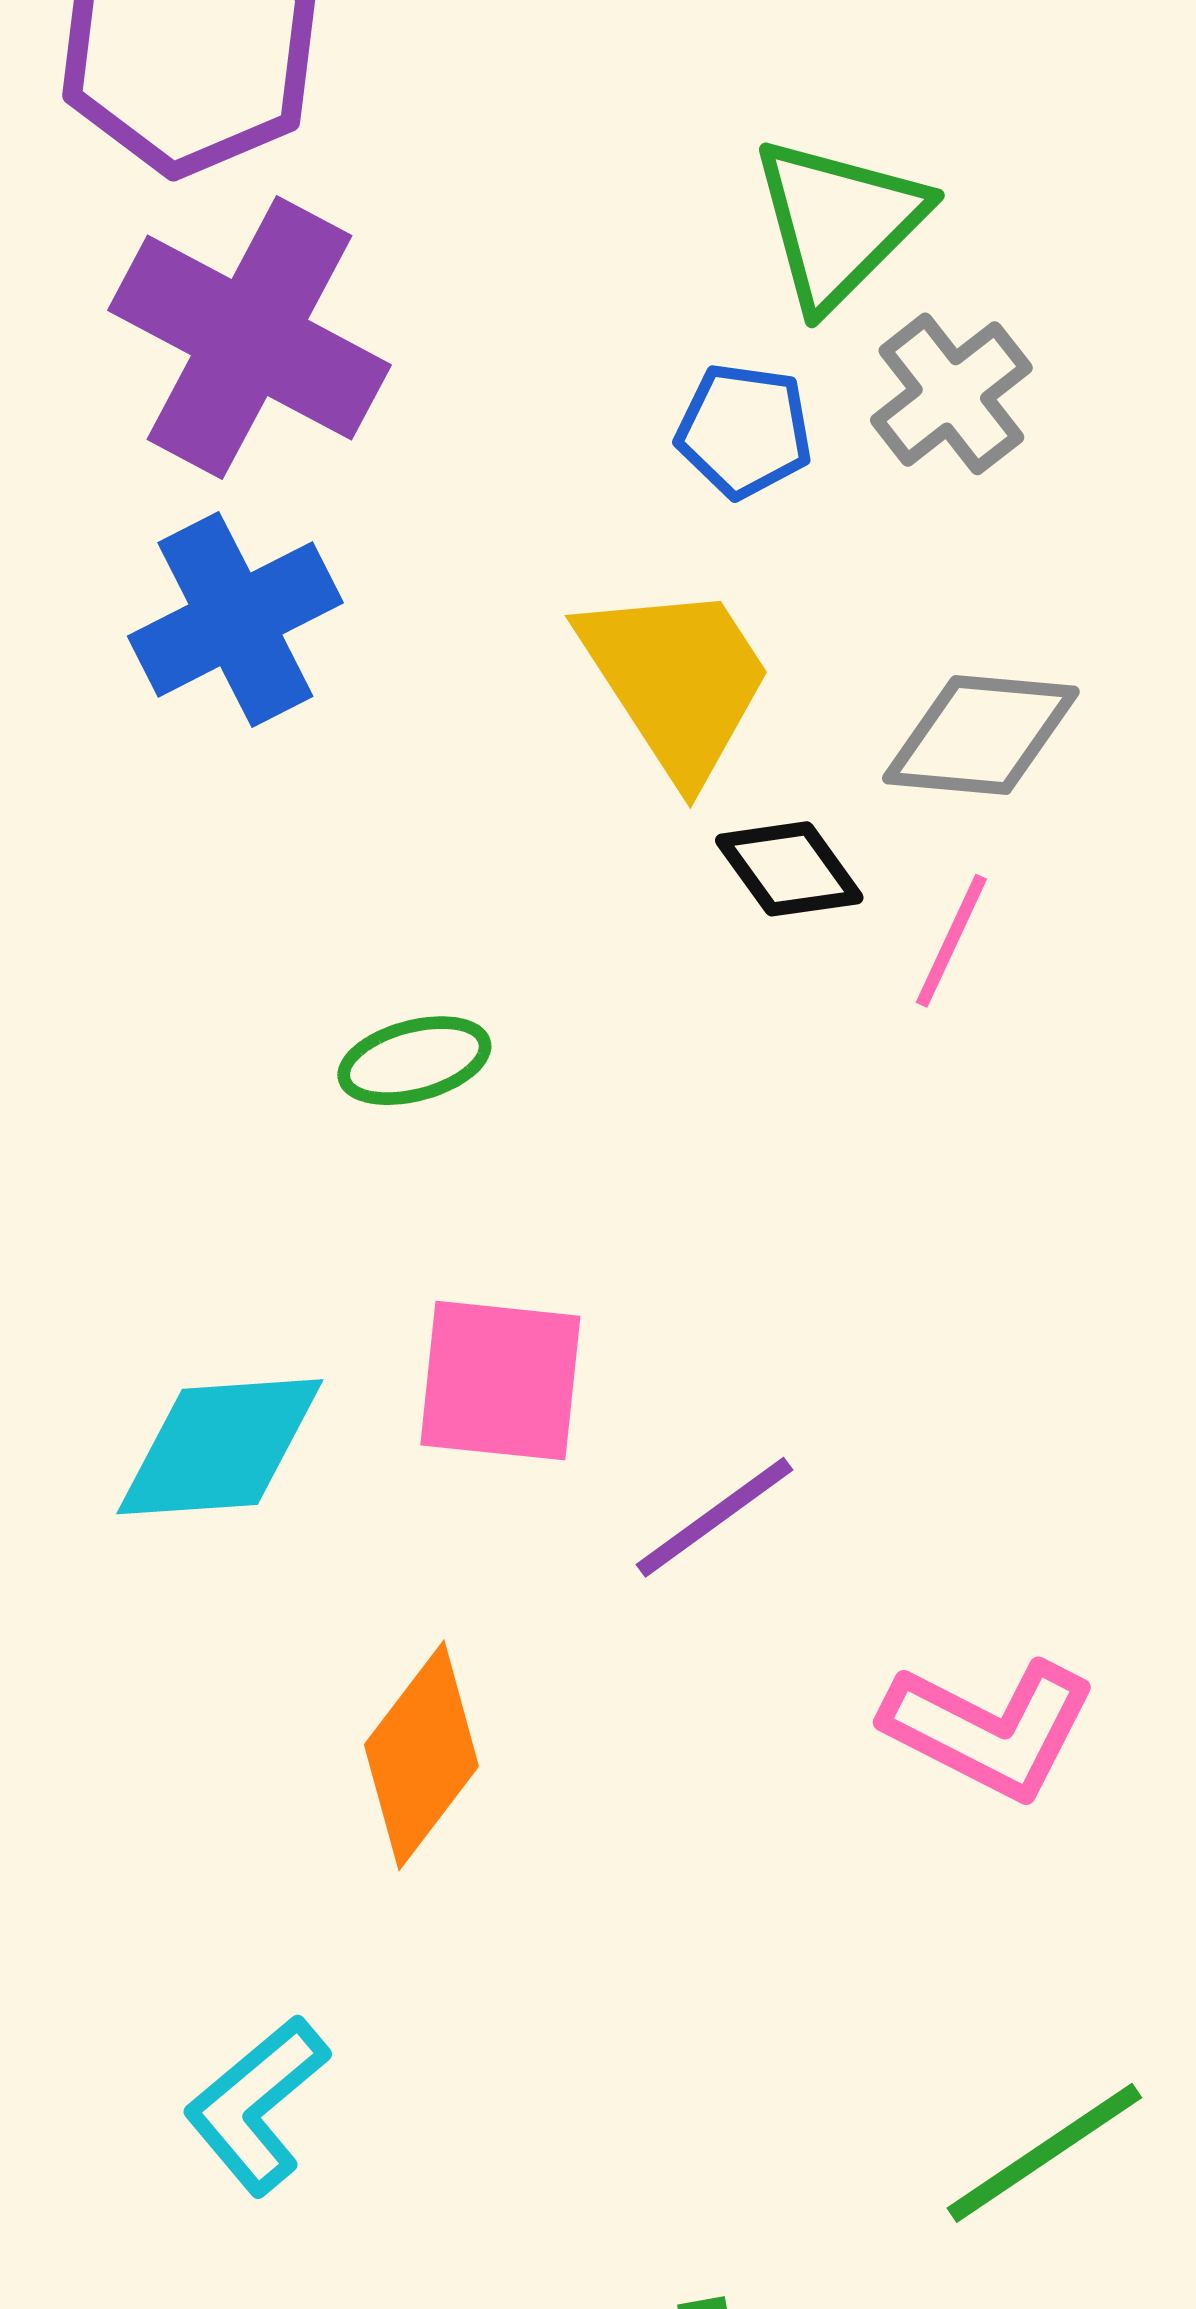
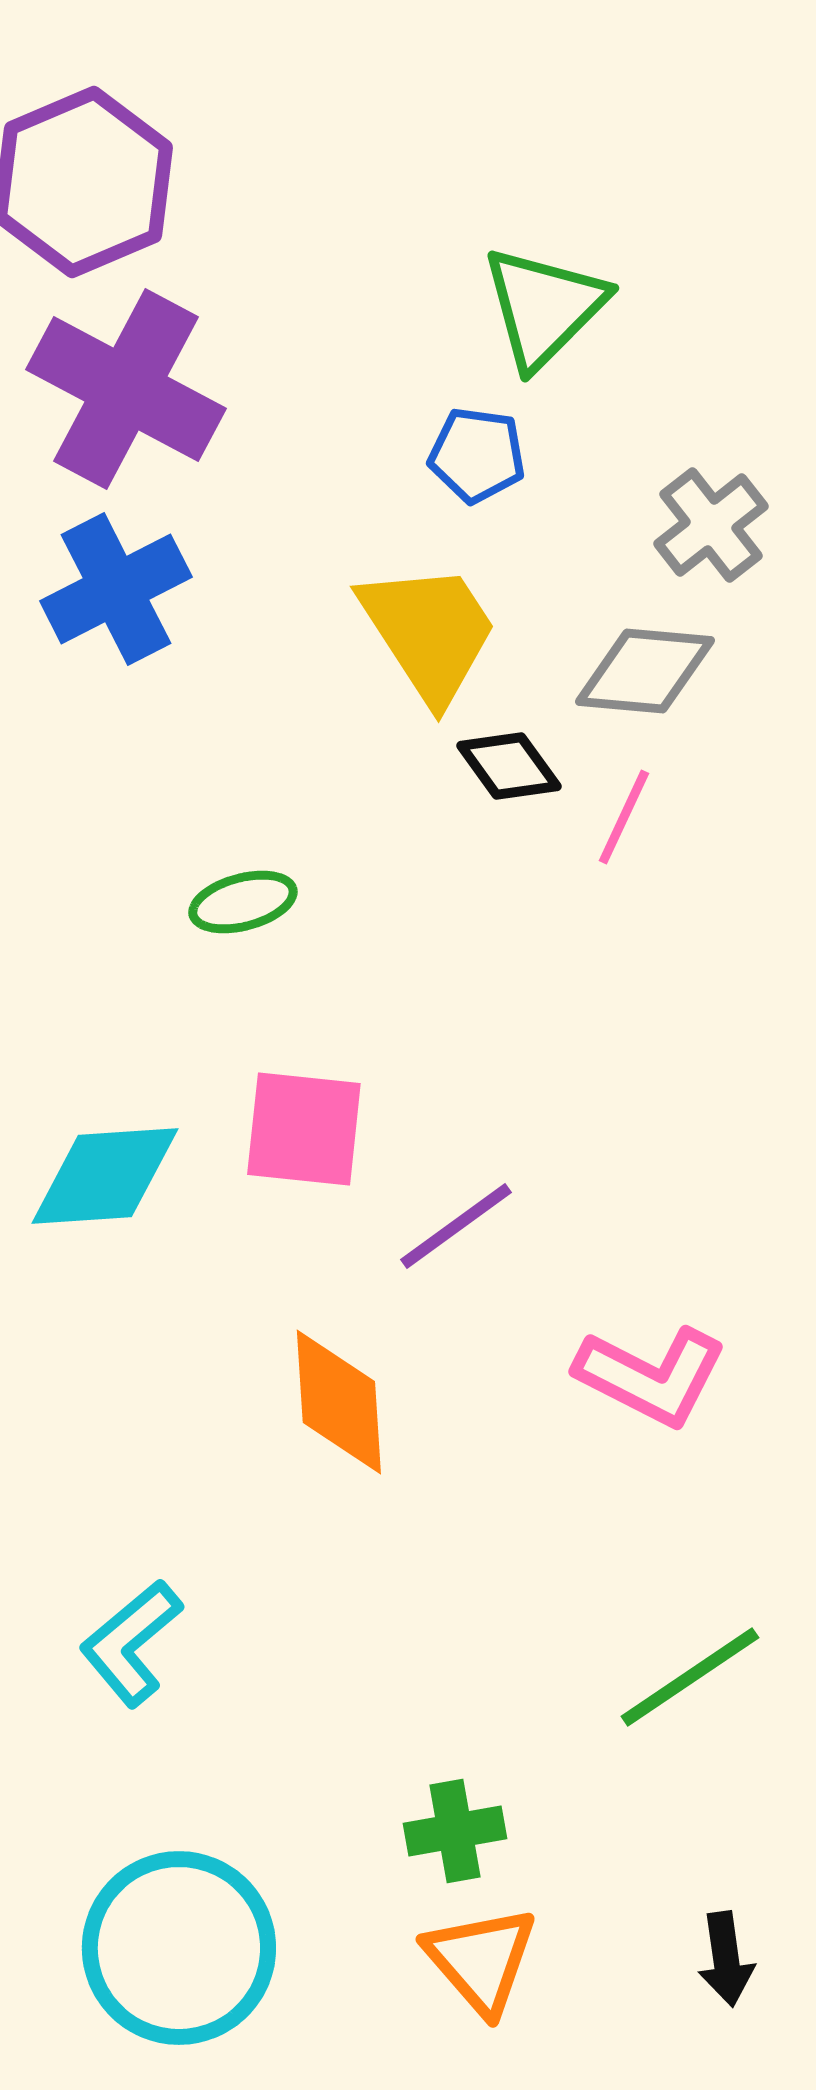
gray cross: (951, 394) -> (711, 525), moved
orange diamond: (421, 1755) -> (339, 1402), moved, turned -41

